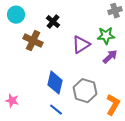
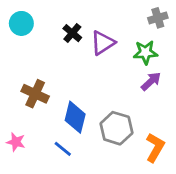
brown cross: (33, 41) -> (35, 94), moved
purple triangle: (81, 45) -> (103, 43), moved
blue line: (56, 110) -> (63, 149), moved

